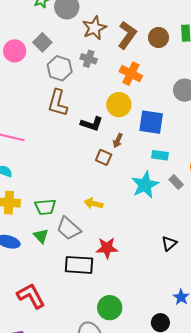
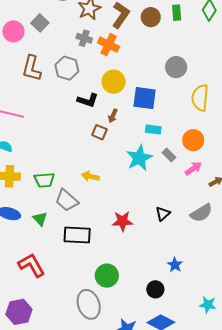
gray hexagon: (60, 68) -> (67, 68), moved
orange cross: (131, 74) -> (109, 45), moved
brown L-shape: (58, 103) -> (32, 68), moved
green triangle: (41, 236) -> (40, 219), moved
red star: (107, 248) -> (122, 221), moved

